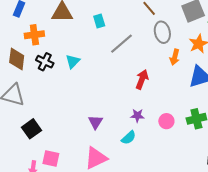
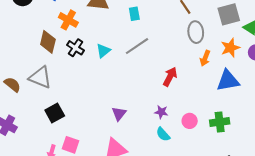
orange cross: (34, 35) -> (68, 20), turned 30
gray line: (121, 44) -> (137, 46), moved
cyan semicircle: (129, 138) -> (163, 134), moved, turned 84

